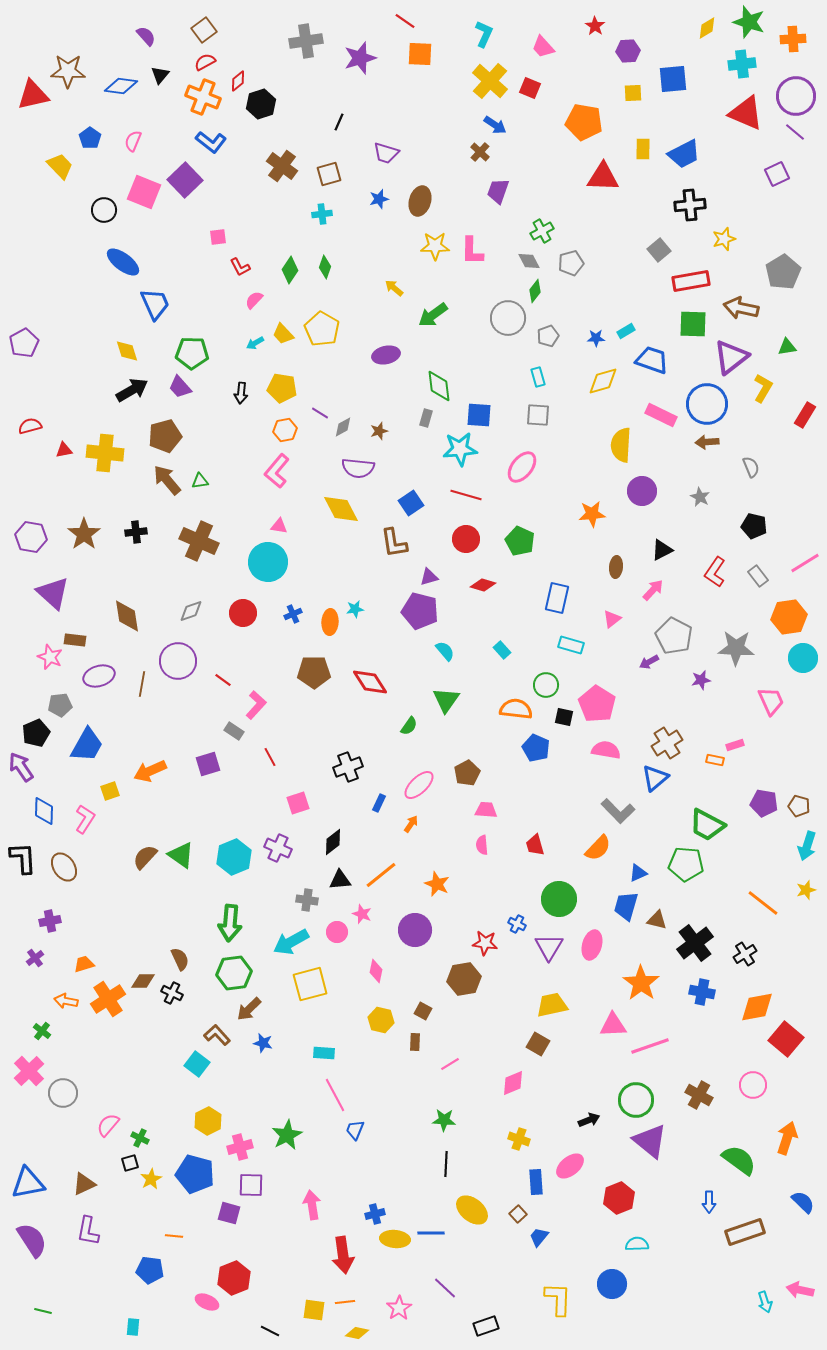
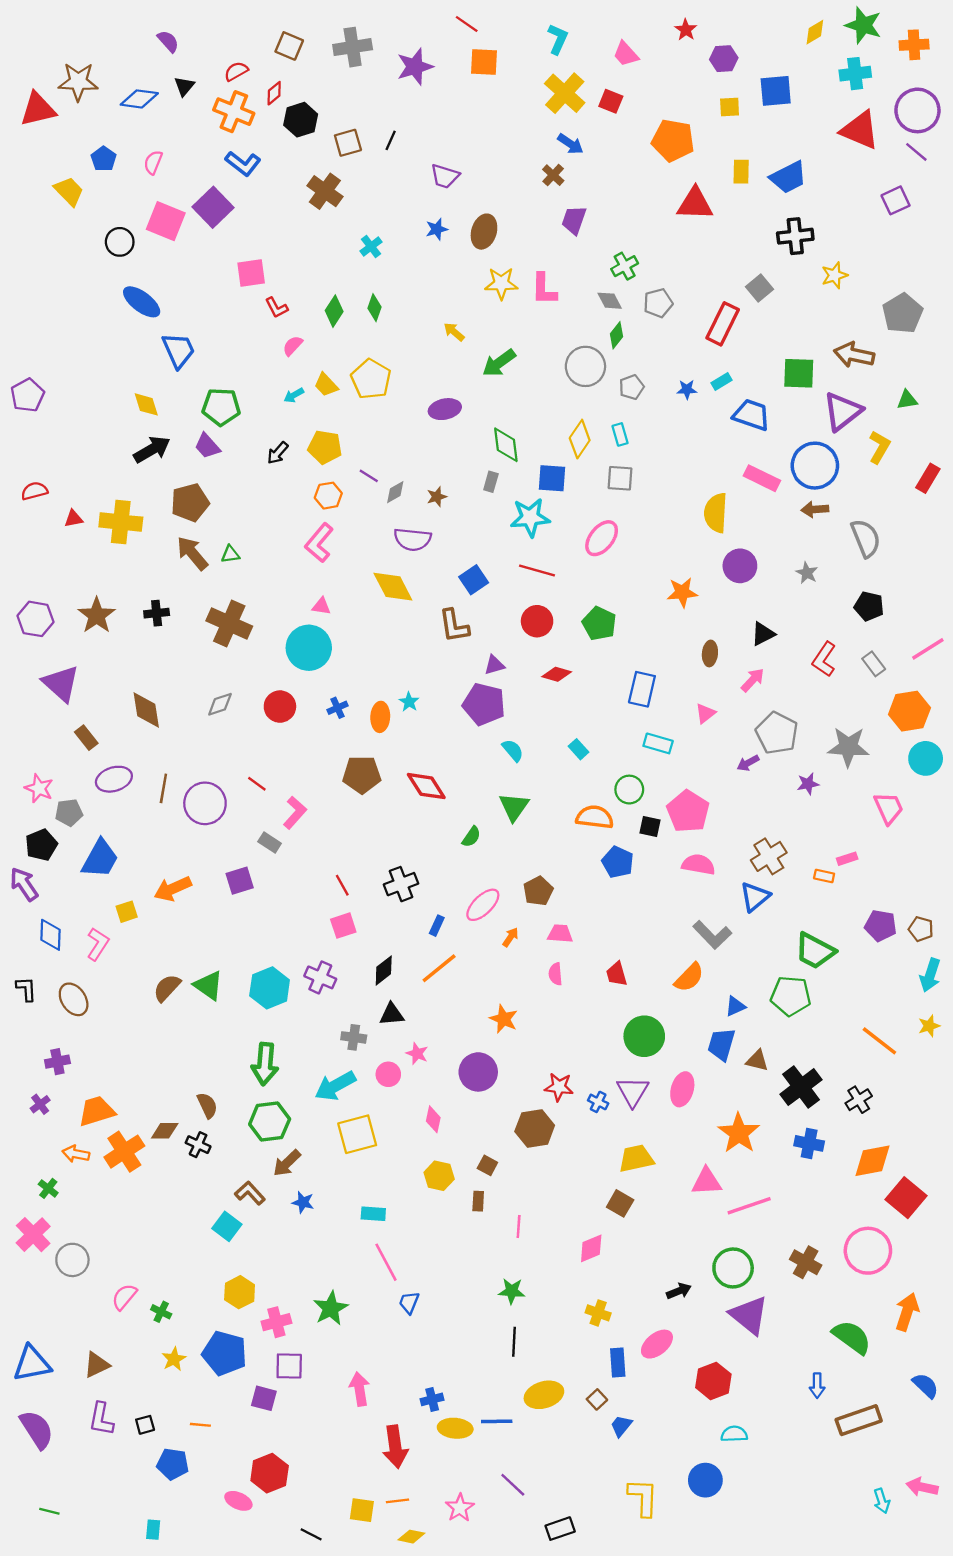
brown square: (204, 30) -> (289, 46), moved, turned -30
brown square: (329, 174) -> (348, 143), moved
cyan cross: (322, 214) -> (371, 247), turned -30
pink square: (218, 237) -> (251, 273), size x1.5
red rectangle: (691, 281) -> (723, 324), moved, turned -54
yellow diamond: (603, 381) -> (580, 439), moved, turned -40
black arrow: (241, 393) -> (278, 453), turned 35
gray semicircle: (751, 467) -> (866, 538), size x1.6
cyan star: (355, 609) -> (409, 702), turned -30
brown rectangle: (75, 640) -> (86, 738), turned 45
pink star: (50, 657) -> (39, 788), moved
purple circle: (178, 661) -> (205, 803), moved
red line: (270, 757) -> (342, 885), moved
orange arrow: (411, 824) -> (511, 937), moved
black L-shape: (23, 858) -> (26, 989), size x0.7
orange line: (381, 875) -> (439, 968), moved
blue cross: (517, 924) -> (598, 1102), moved
orange trapezoid: (84, 964) -> (97, 1111), size x1.6
pink line: (450, 1064) -> (519, 1226), turned -54
pink circle: (753, 1085) -> (868, 1251), size x1.5
black square: (130, 1163) -> (145, 1425), moved
yellow ellipse: (472, 1210) -> (544, 1395), turned -56

